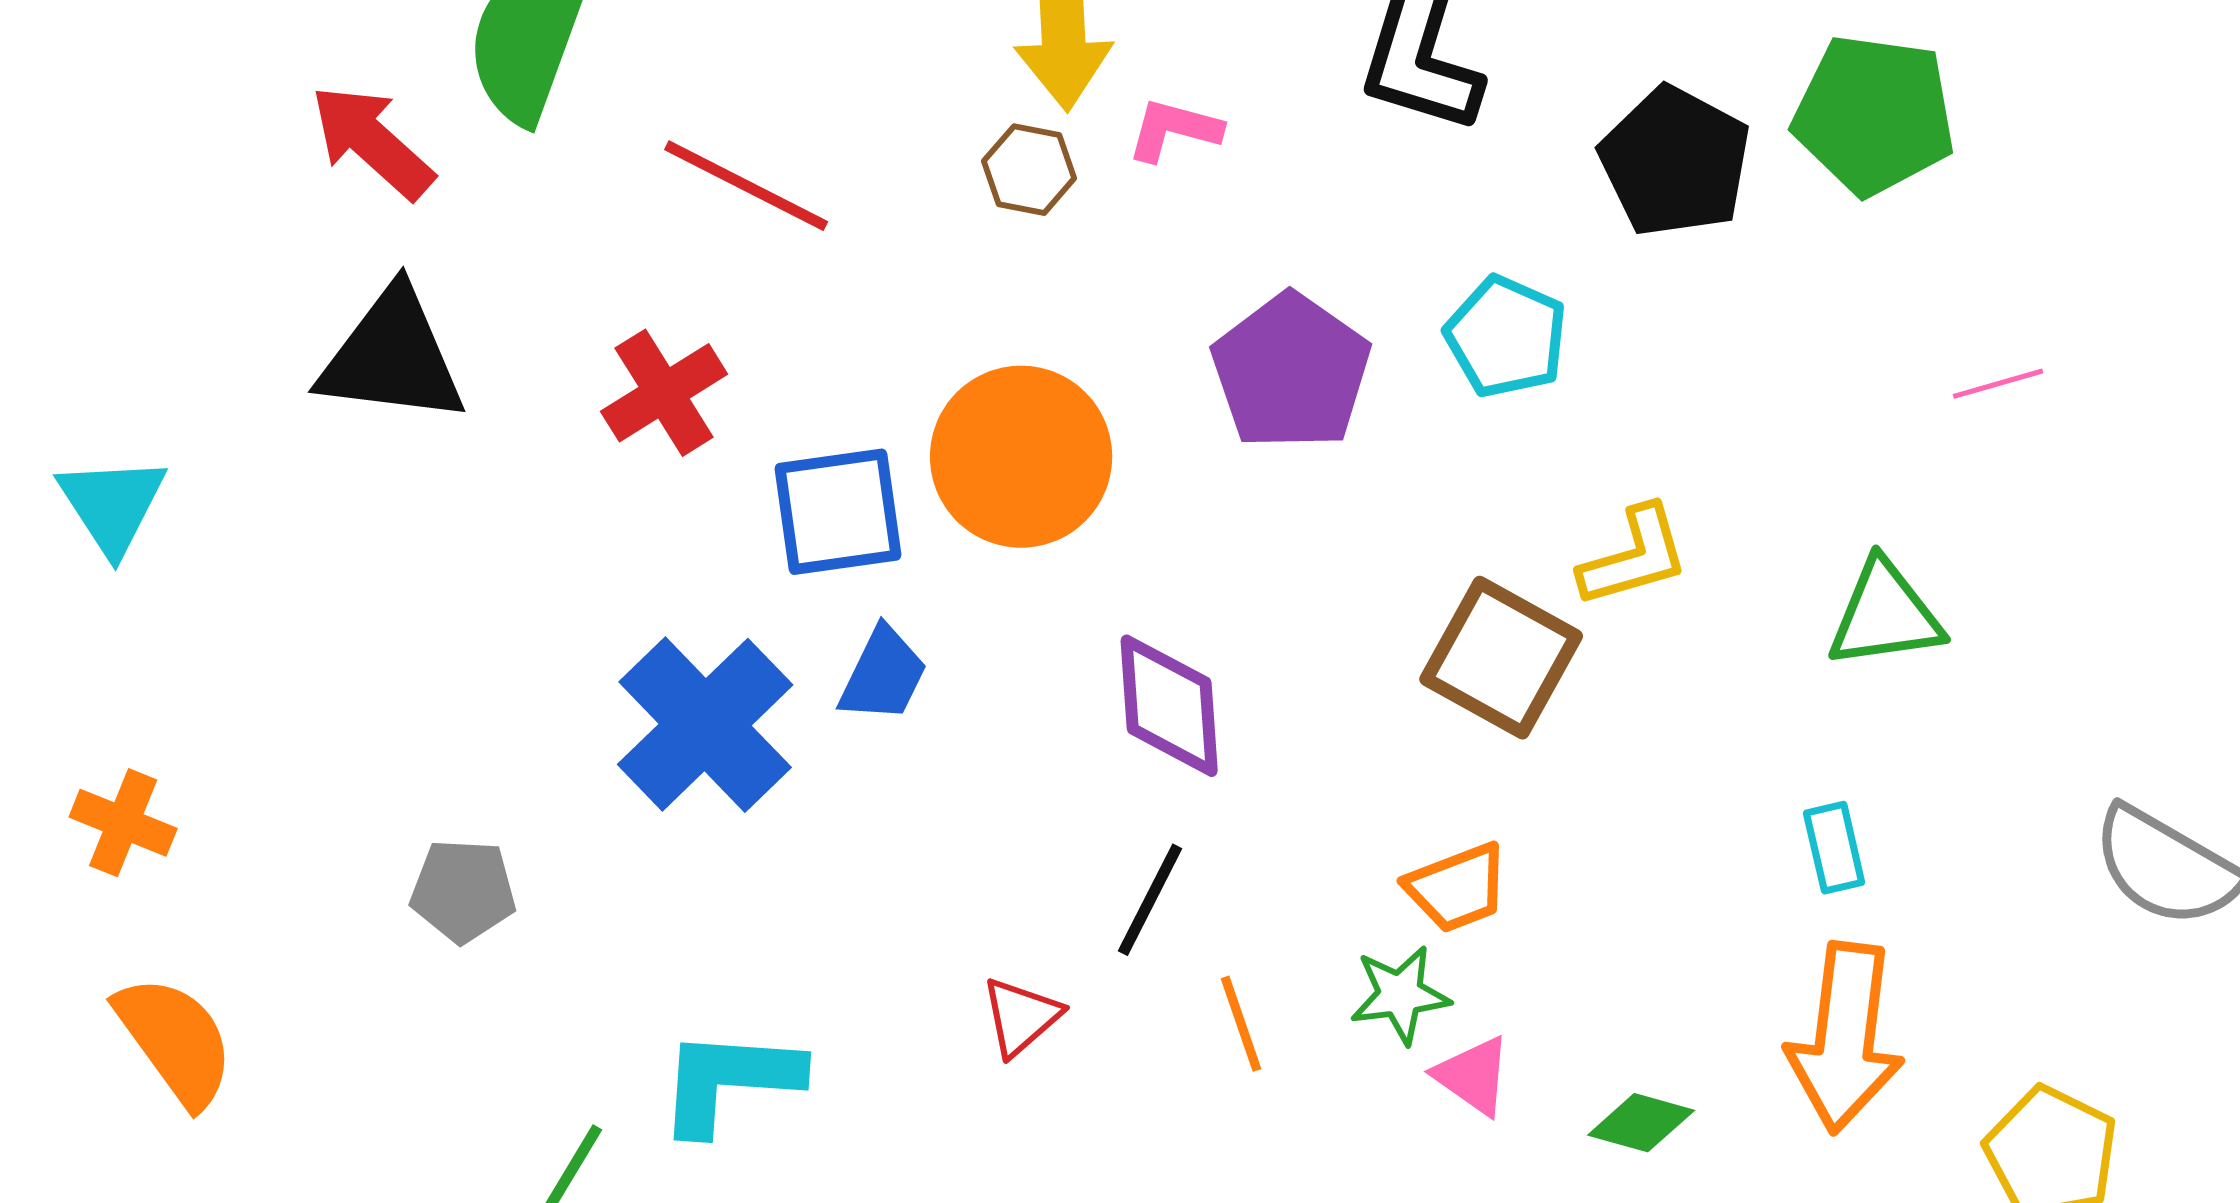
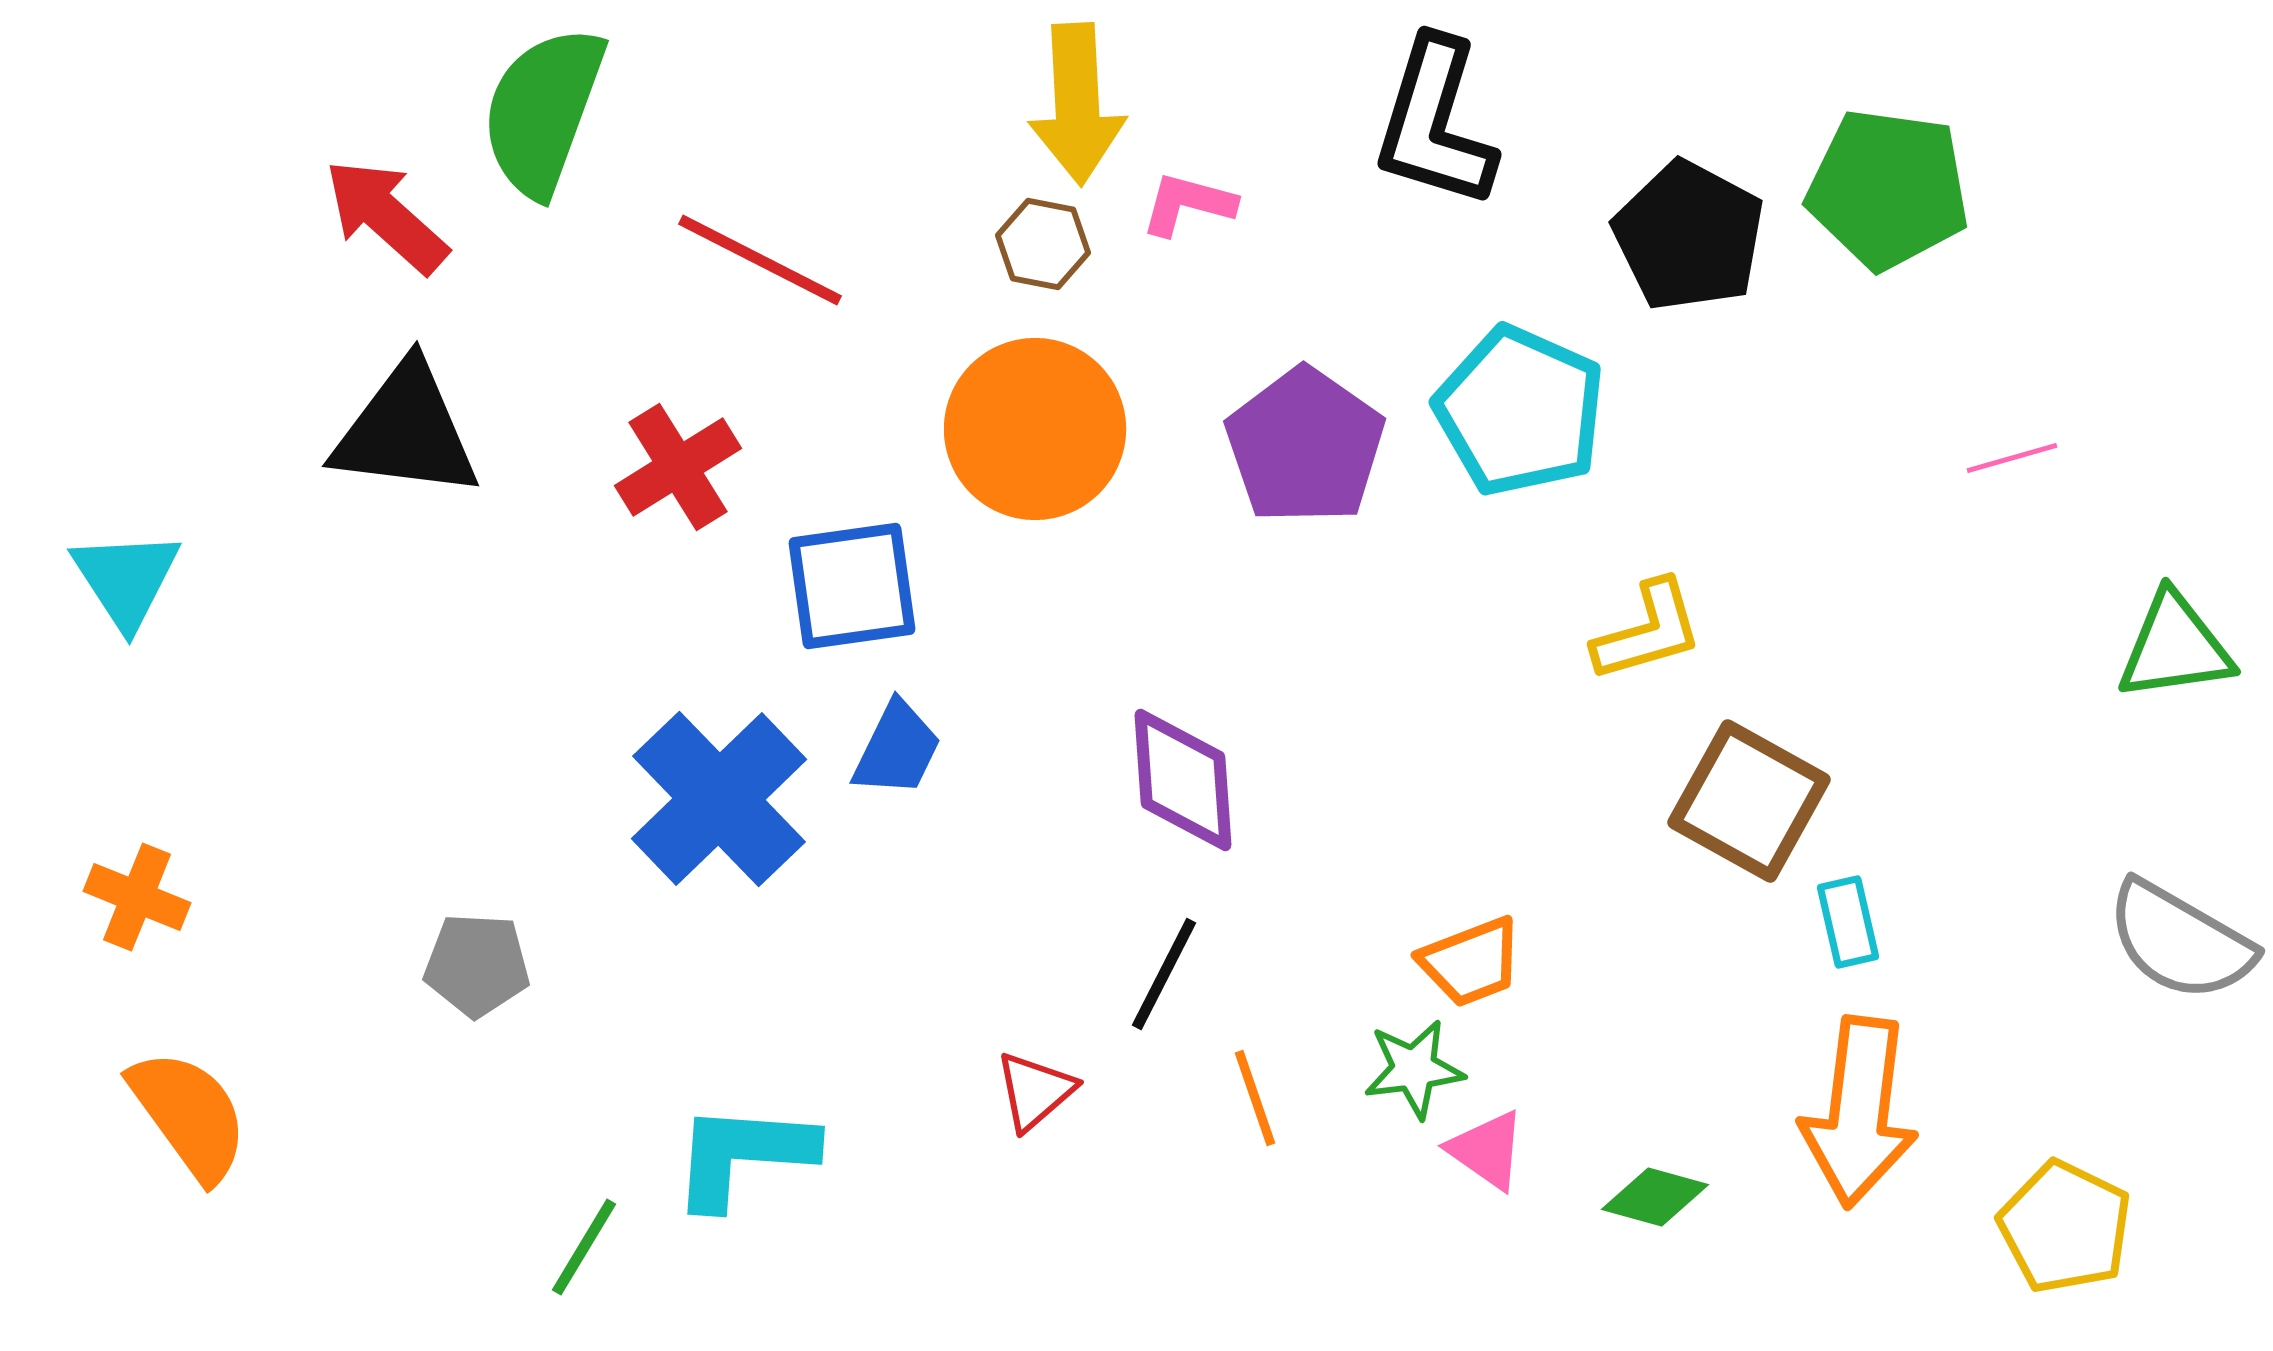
cyan pentagon: (1506, 337) -> (1520, 411), size x1.4
orange circle: (1021, 457) -> (1035, 429), moved
green triangle: (1885, 615) -> (2175, 647), moved
brown square: (1501, 658) -> (1749, 801), moved

